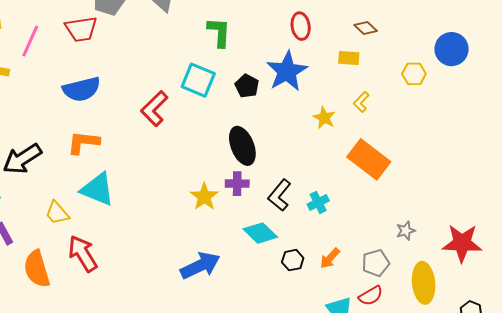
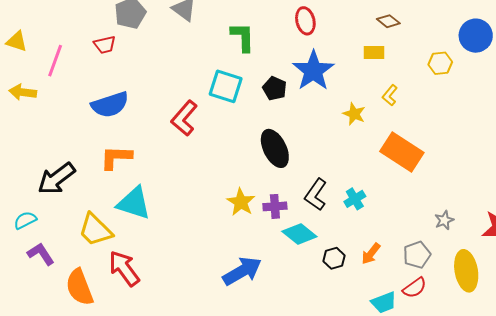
red ellipse: (301, 26) -> (305, 21), moved
red trapezoid: (81, 29) -> (105, 45), size x0.7
purple cross: (237, 184) -> (275, 206), moved
yellow trapezoid: (57, 213) -> (95, 230), size x1.4

